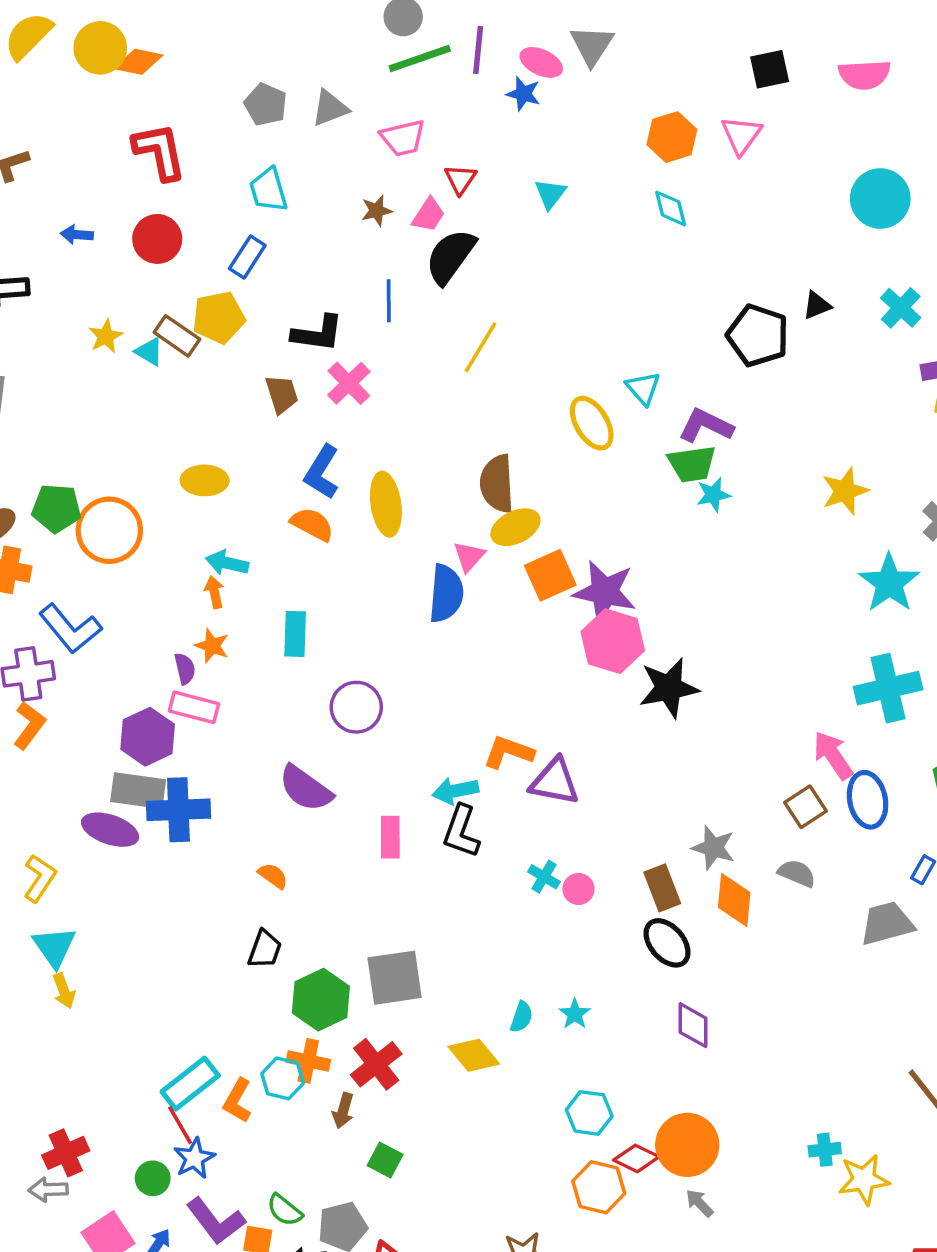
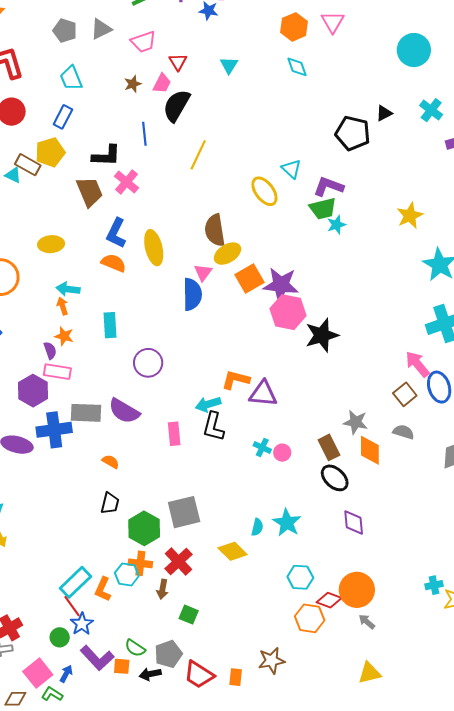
brown trapezoid: (282, 394) -> (90, 192), size x1.4
gray rectangle: (138, 791) -> (86, 413), moved
cyan star: (575, 1014) -> (287, 523), size x1.6

